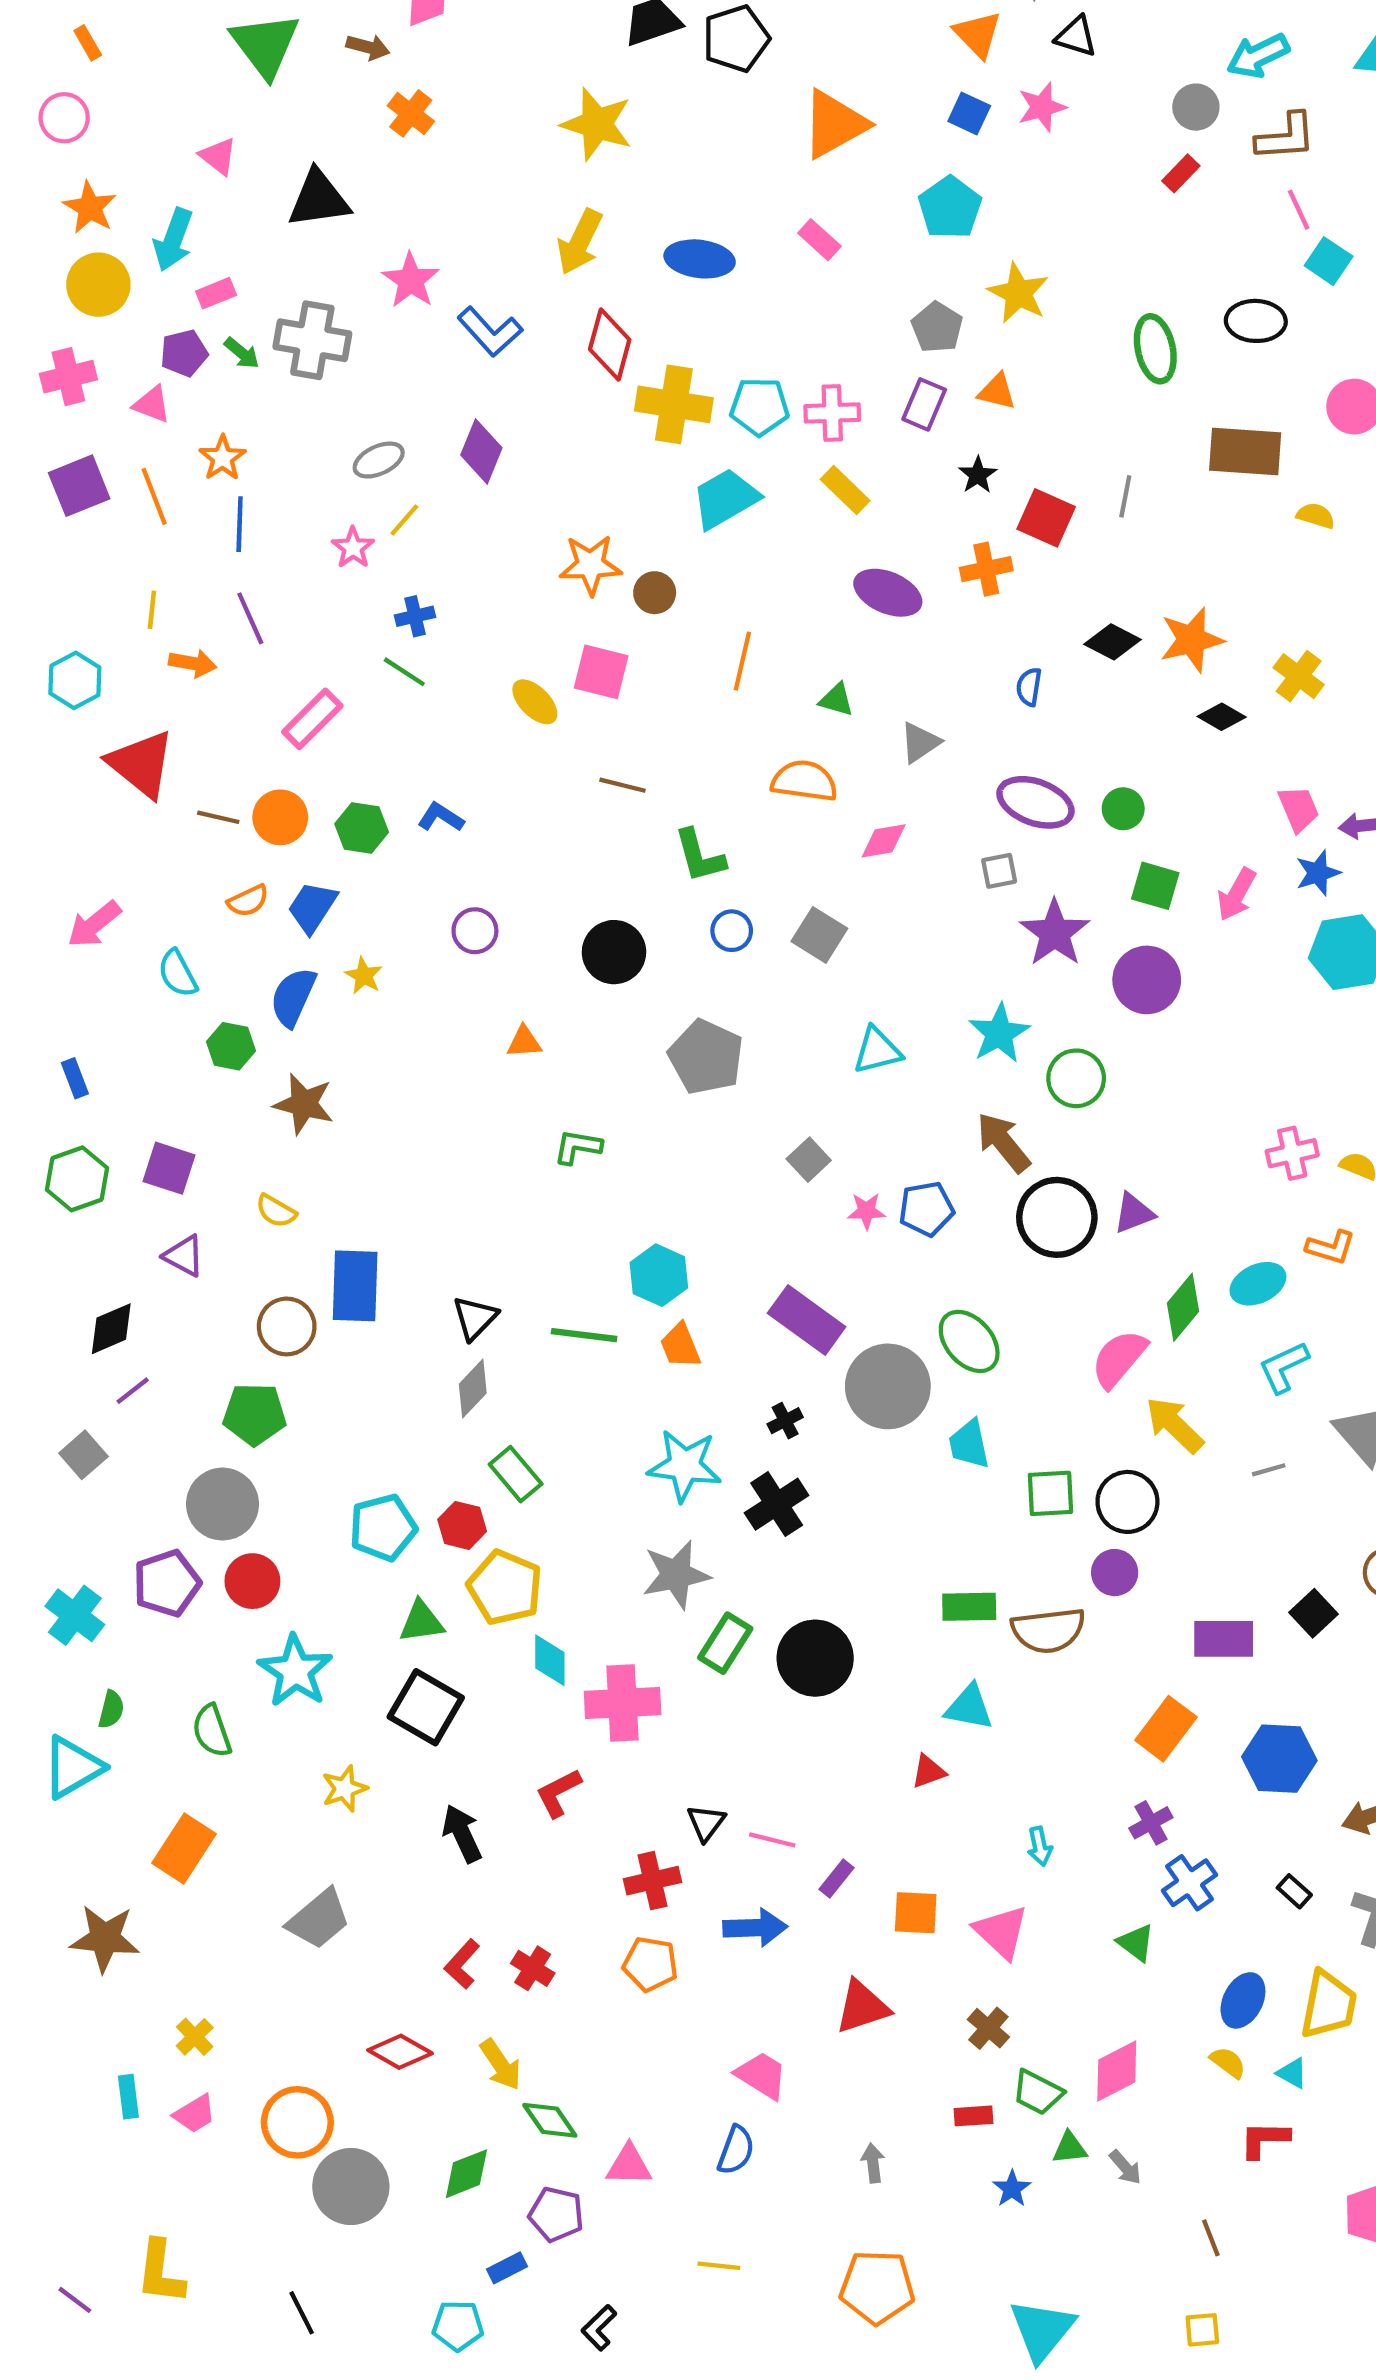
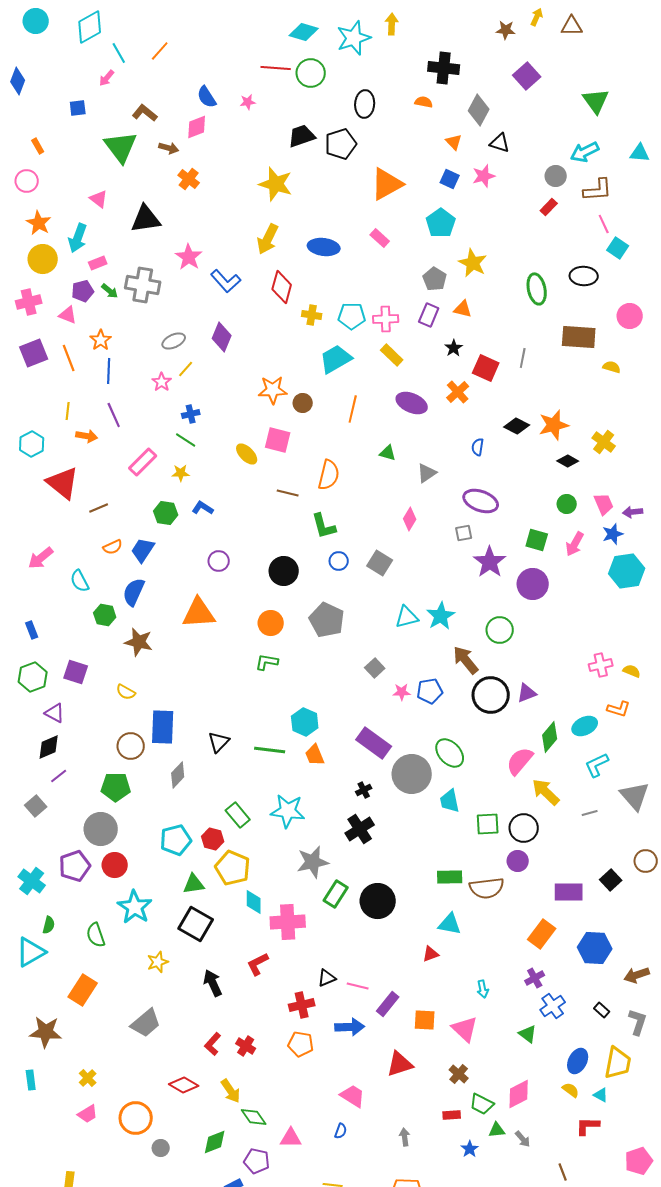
orange triangle: (978, 34) -> (454, 142), size x0.7
yellow cross: (674, 404) -> (312, 315), size x0.6
orange cross: (986, 569) -> (458, 392), turned -30
orange line: (742, 661) -> (353, 409), moved
orange semicircle: (804, 781) -> (329, 475), moved, turned 96
green circle: (1123, 809) -> (567, 504), moved
brown line: (218, 817) -> (99, 508), turned -36
orange circle: (280, 817) -> (271, 623), moved
pink diamond: (884, 841) -> (410, 519), turned -50
yellow star: (364, 976) -> (181, 473), moved, turned -30
cyan star: (999, 1033) -> (441, 616), moved
orange triangle: (524, 1042) -> (199, 613), moved, size x2.0
purple triangle: (184, 1256) -> (55, 713), moved
gray diamond: (473, 1389) -> (178, 775), moved
cyan star: (685, 1466) -> (288, 811), moved
black triangle: (706, 1823) -> (327, 978), turned 30
purple rectangle: (836, 1878) -> (388, 1004), size x1.4
cyan rectangle: (128, 2097) -> (31, 1080), moved
blue semicircle: (736, 2150) -> (341, 1131), size x0.7
gray circle: (351, 2187) -> (161, 1148), size x0.5

